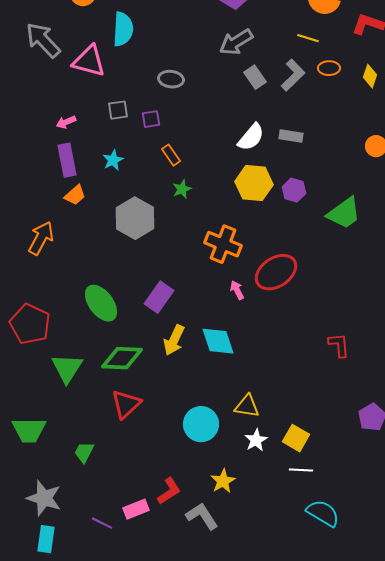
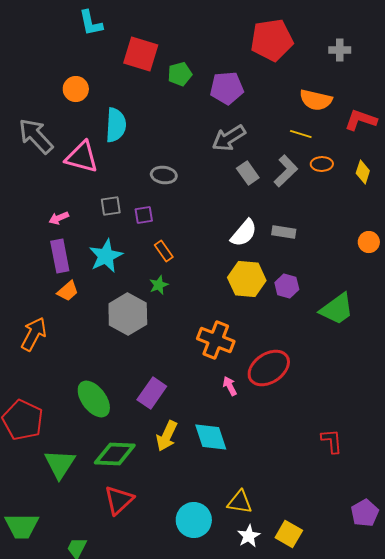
cyan star: (113, 160) -> (106, 256), size x1.6
green star: (182, 189) -> (159, 285), moved

